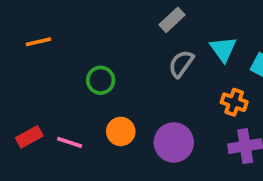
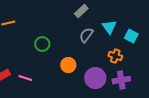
orange circle: (121, 131) -> (68, 65), moved
purple circle: (174, 142) -> (95, 78), moved

